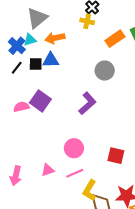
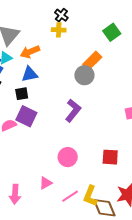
orange rectangle: (115, 39) -> (92, 61), moved
black square: (36, 64) -> (22, 94), moved
pink line: (75, 173) -> (70, 196), moved

